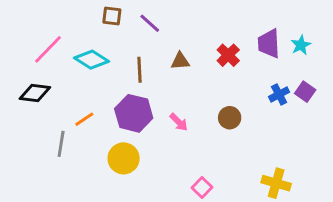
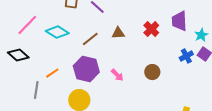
cyan star: (301, 45) -> (201, 35), moved
brown line: (140, 70) -> (90, 39), turned 54
black diamond: (35, 93) -> (18, 55), turned 35

